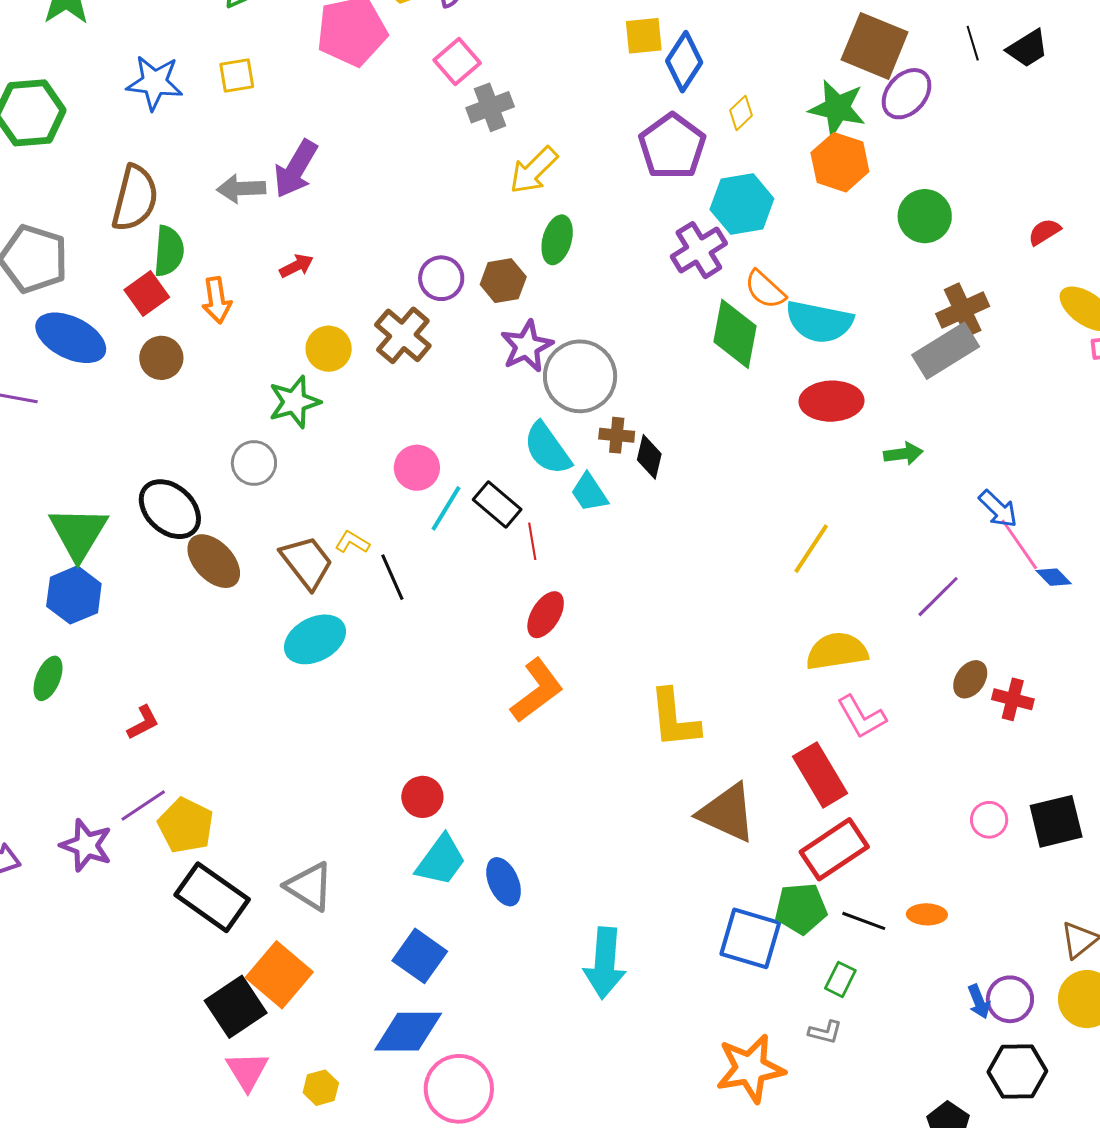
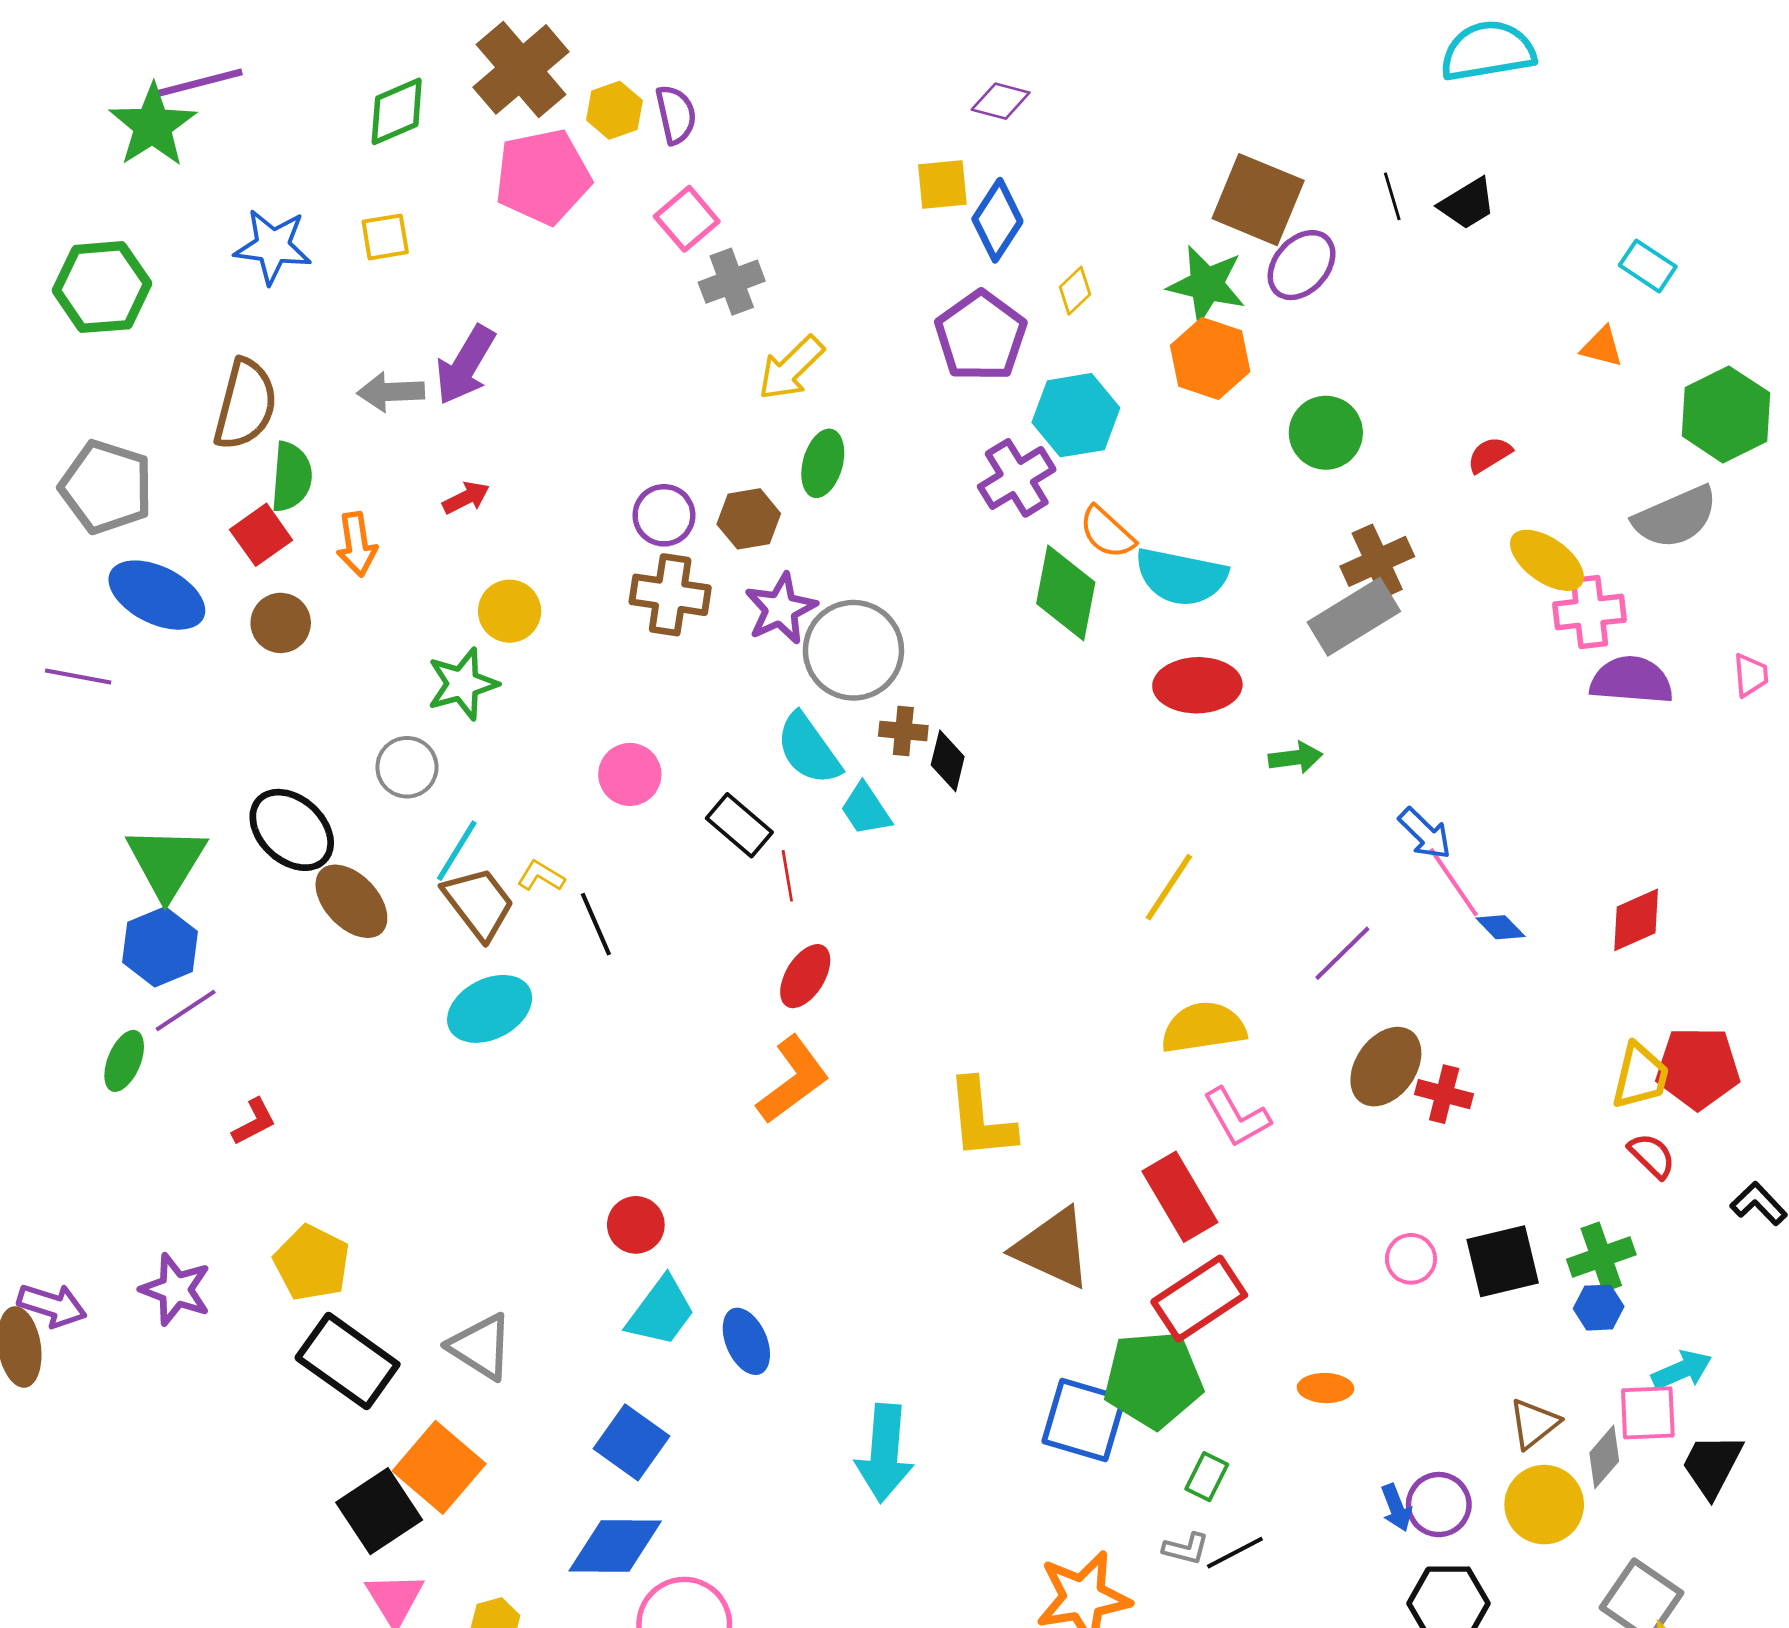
brown cross: (403, 335) -> (670, 595), moved, turned -32
cyan line: (446, 508) -> (457, 851), moved
brown ellipse: (970, 679) -> (1386, 1067), size x1.5
purple line: (143, 806) -> (186, 1011), moved
green pentagon: (801, 909) -> (1153, 1379), size x1.4
black line: (864, 921) -> (1235, 1553), moved, turned -48

